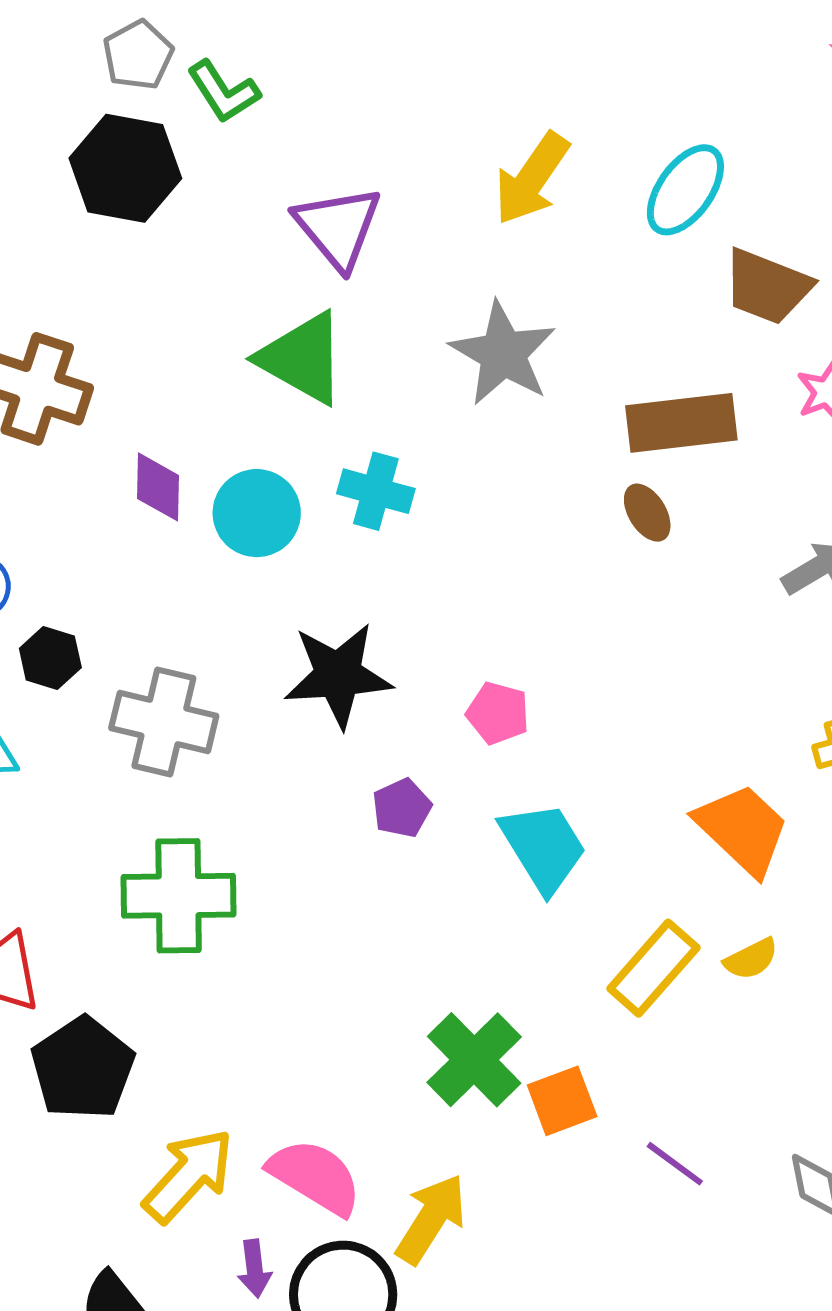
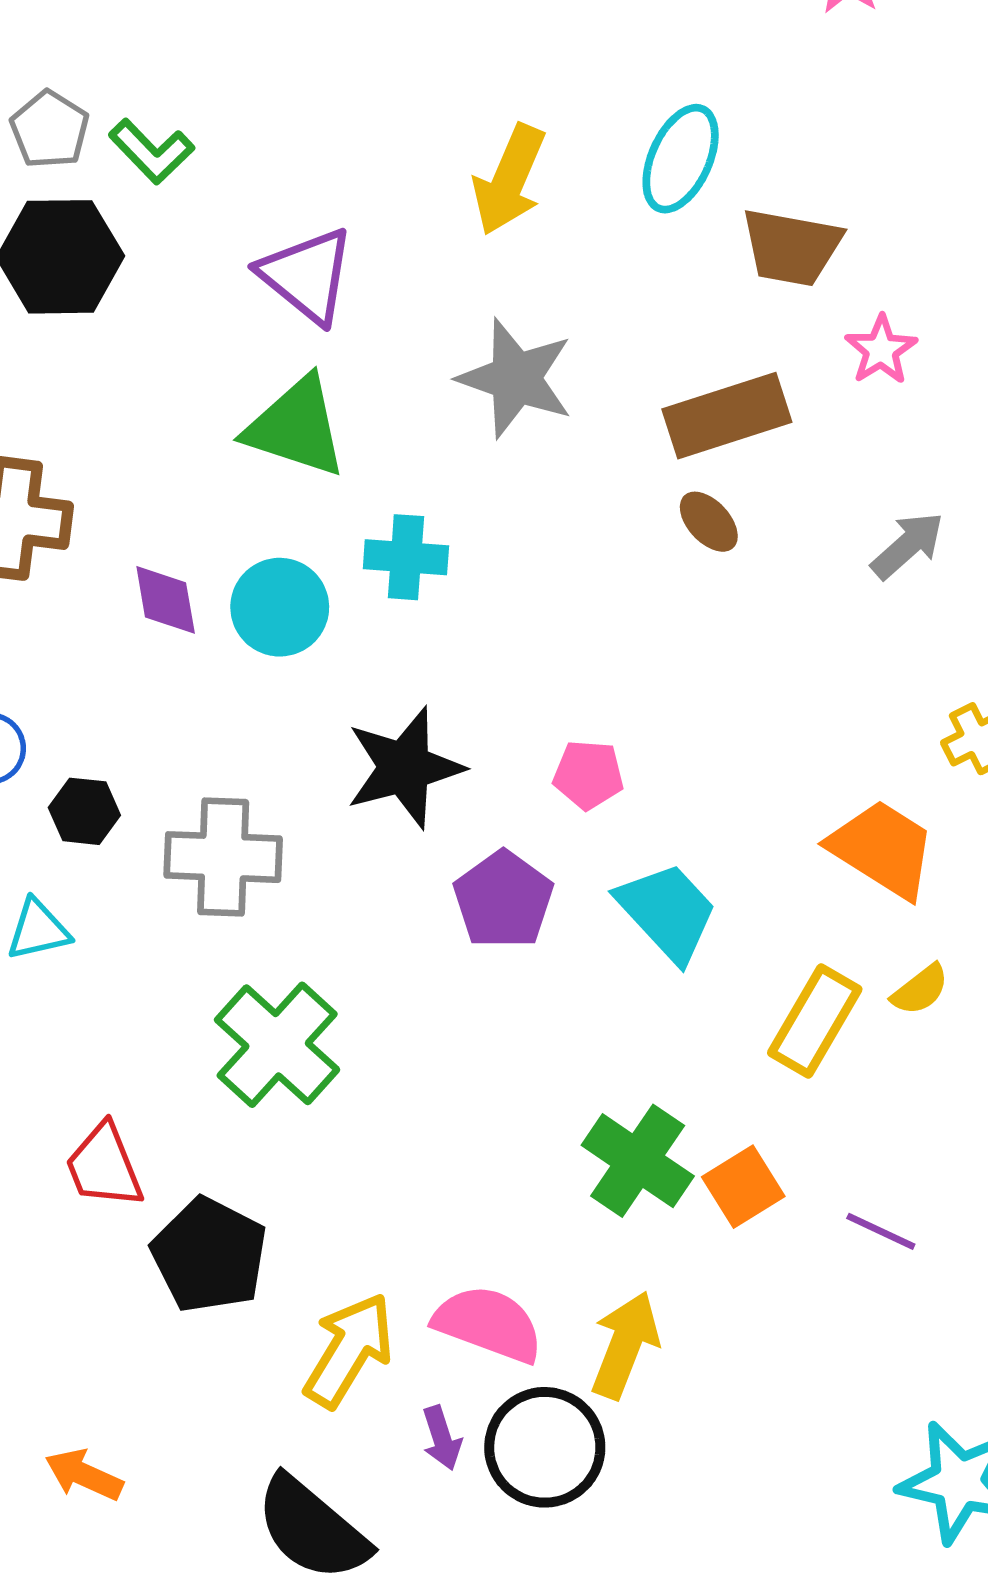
purple pentagon: (402, 808) -> (503, 900), size x1.5
green cross: (179, 896) -> (277, 1045), turned -36

